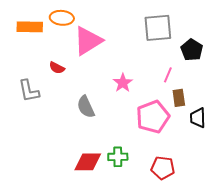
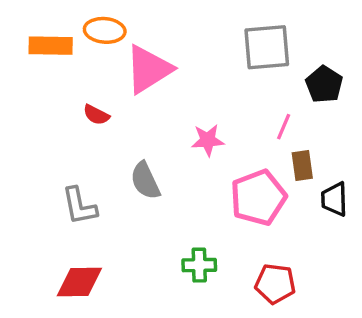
pink star: (123, 83) -> (208, 140), turned 30
gray L-shape: (29, 91) -> (79, 206), moved
red diamond: (88, 162) -> (79, 282), moved

